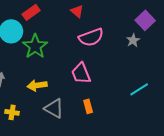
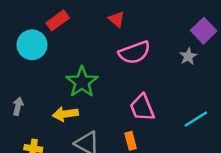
green star: (35, 46) -> (82, 82), moved
pink trapezoid: (81, 73) -> (142, 108), moved

